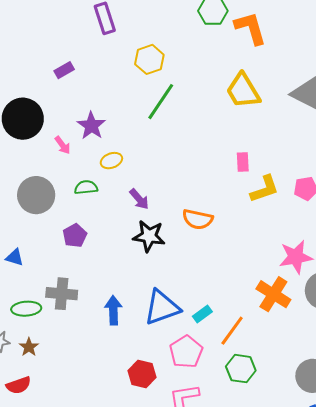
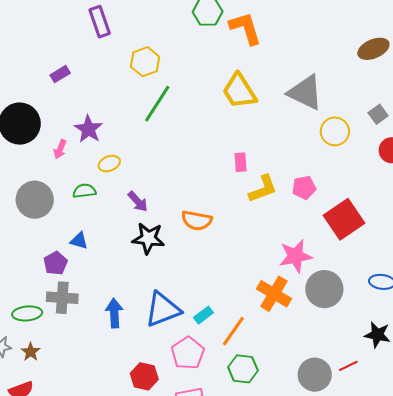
pink arrow: (63, 145) -> (60, 149), turned 60
purple pentagon: (75, 236) -> (56, 263), moved
blue triangle: (15, 257) -> (79, 241), moved

